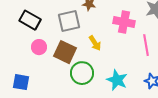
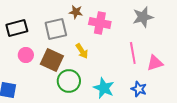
black rectangle: (30, 20) -> (17, 28), turned -45
pink cross: (124, 22) -> (100, 23), moved

